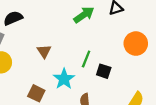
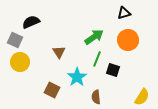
green arrow: (84, 15) -> (94, 37), moved
orange circle: (136, 44) -> (128, 40), moved

